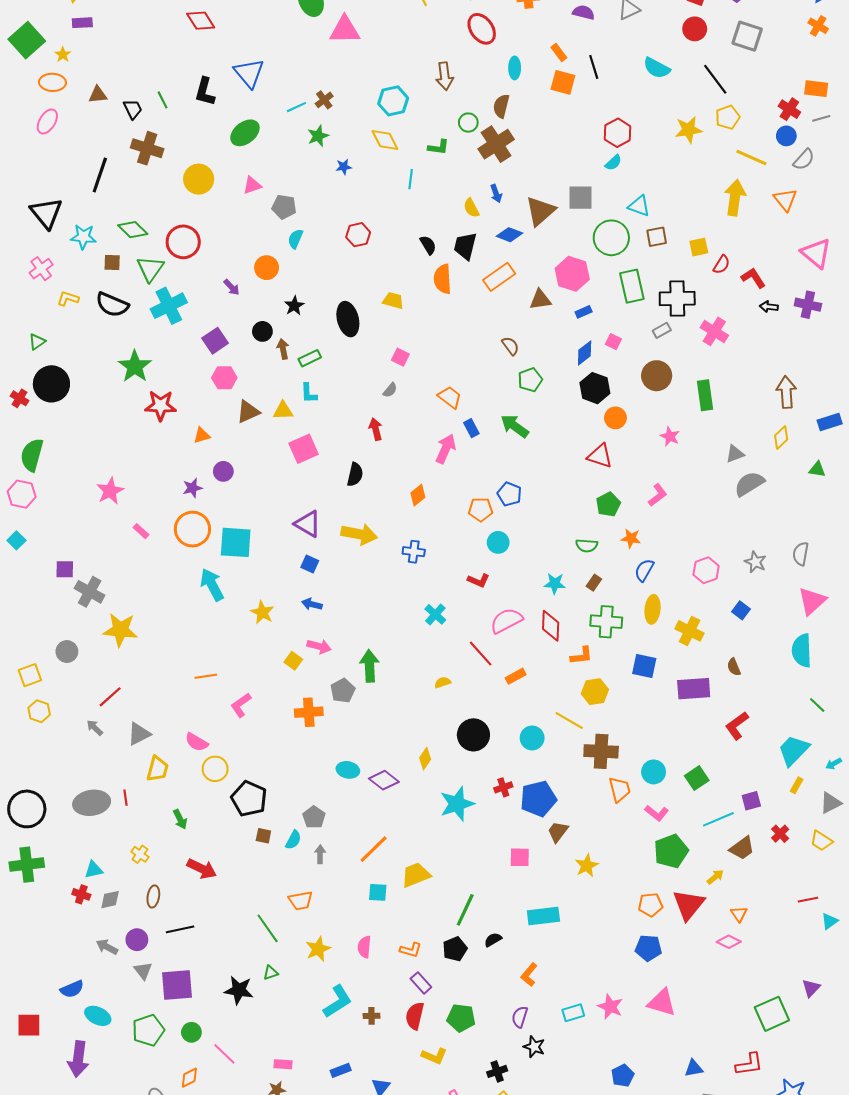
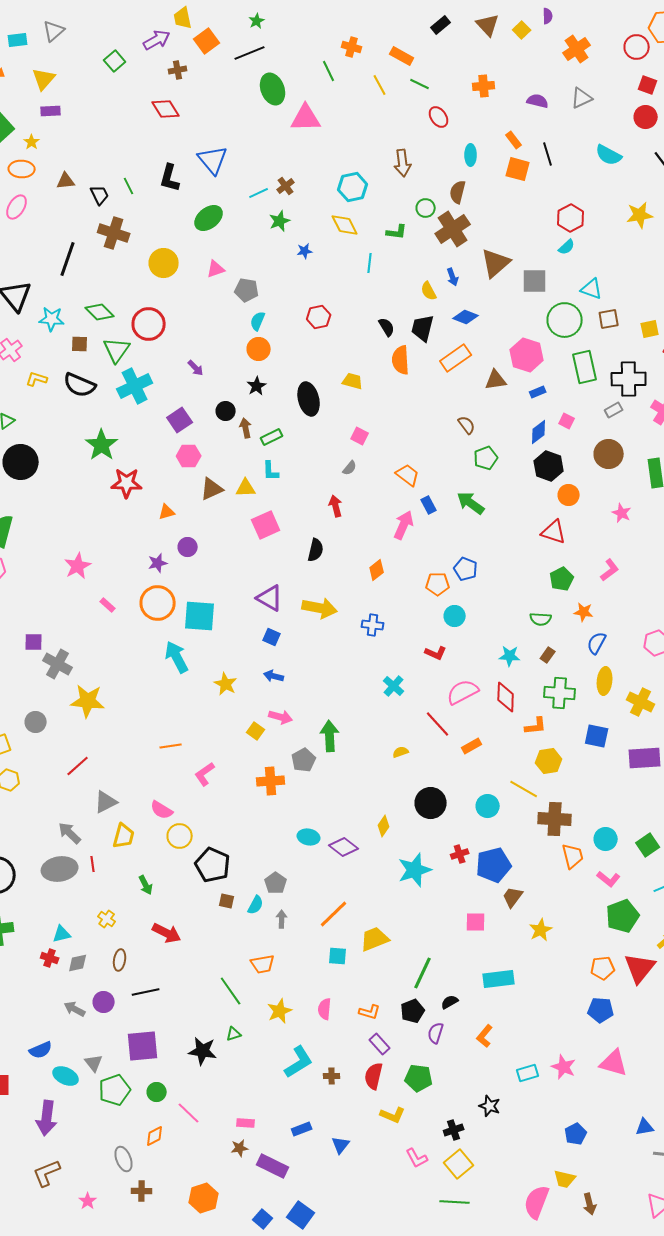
red ellipse: (482, 29) -> (439, 117), size x0.7
brown triangle: (540, 211) -> (496, 263), moved
orange circle: (267, 268) -> (259, 349), moved
gray arrow: (95, 728) -> (70, 833), moved, size x1.4
gray triangle: (143, 971) -> (94, 1063), moved
purple semicircle: (520, 1017) -> (436, 1033), moved

